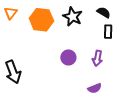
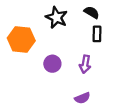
orange hexagon: (41, 20) -> (21, 39), moved

